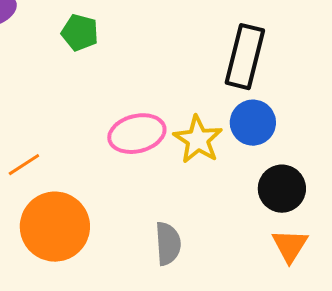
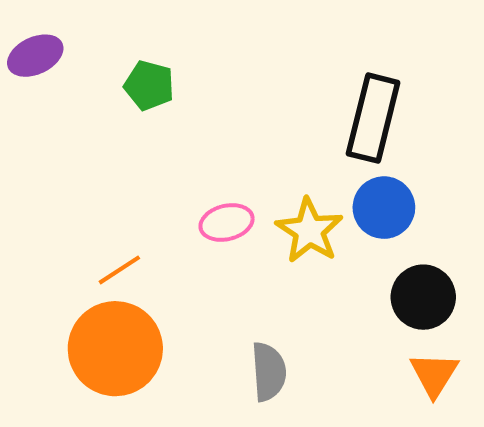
pink ellipse: (137, 134) -> (227, 222), size x0.7
orange line: (24, 165) -> (119, 270), moved

